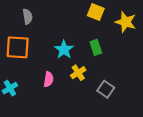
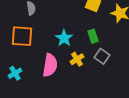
pink semicircle: (48, 79) -> (50, 65), size x1.6
gray square: (106, 89) -> (102, 56), moved

